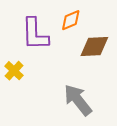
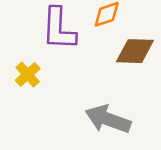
gray arrow: (78, 100) -> (108, 119), turned -36

